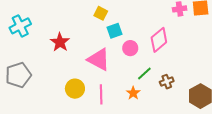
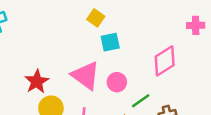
red star: (60, 42) -> (37, 81), moved
pink circle: (130, 48) -> (117, 82), moved

